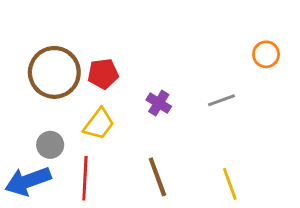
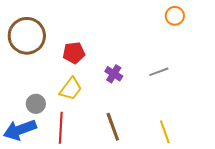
orange circle: (266, 54) -> (175, 16), moved
brown circle: (54, 72) -> (27, 36), moved

